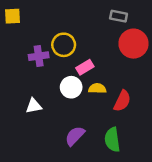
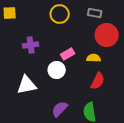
yellow circle: (64, 45) -> (60, 14), moved
yellow semicircle: (97, 88) -> (94, 58), moved
white triangle: (34, 106) -> (27, 85), size x1.5

